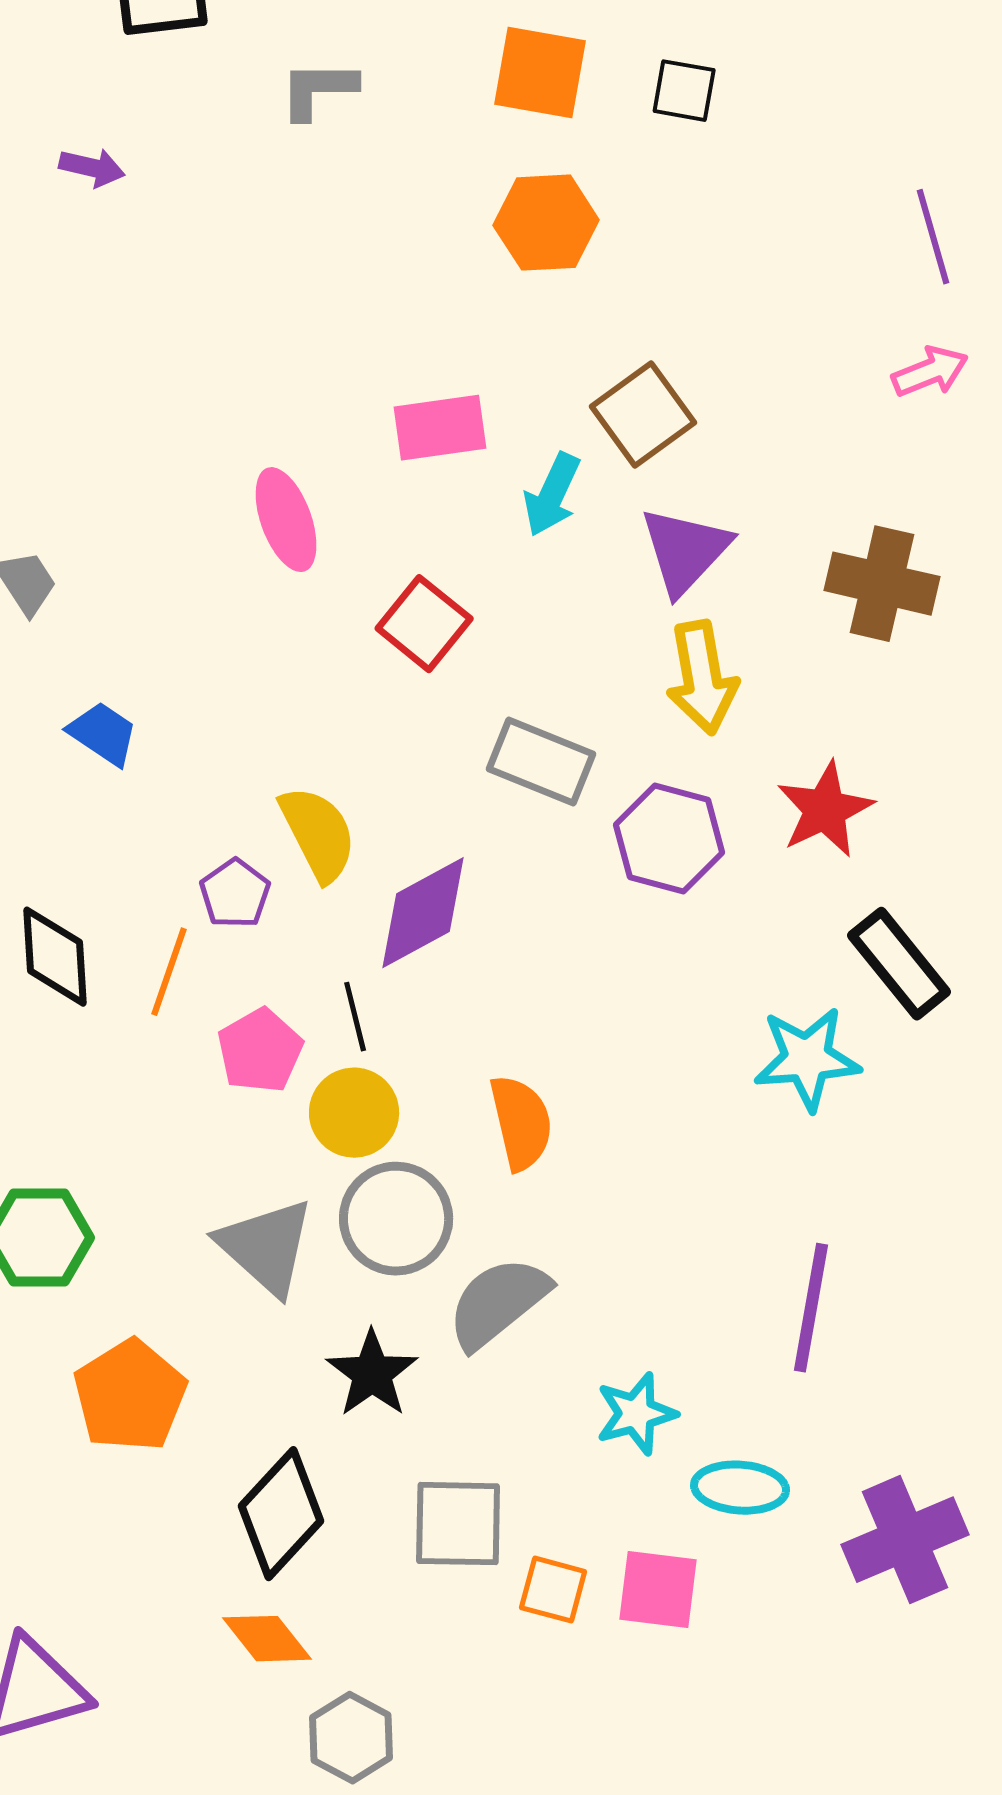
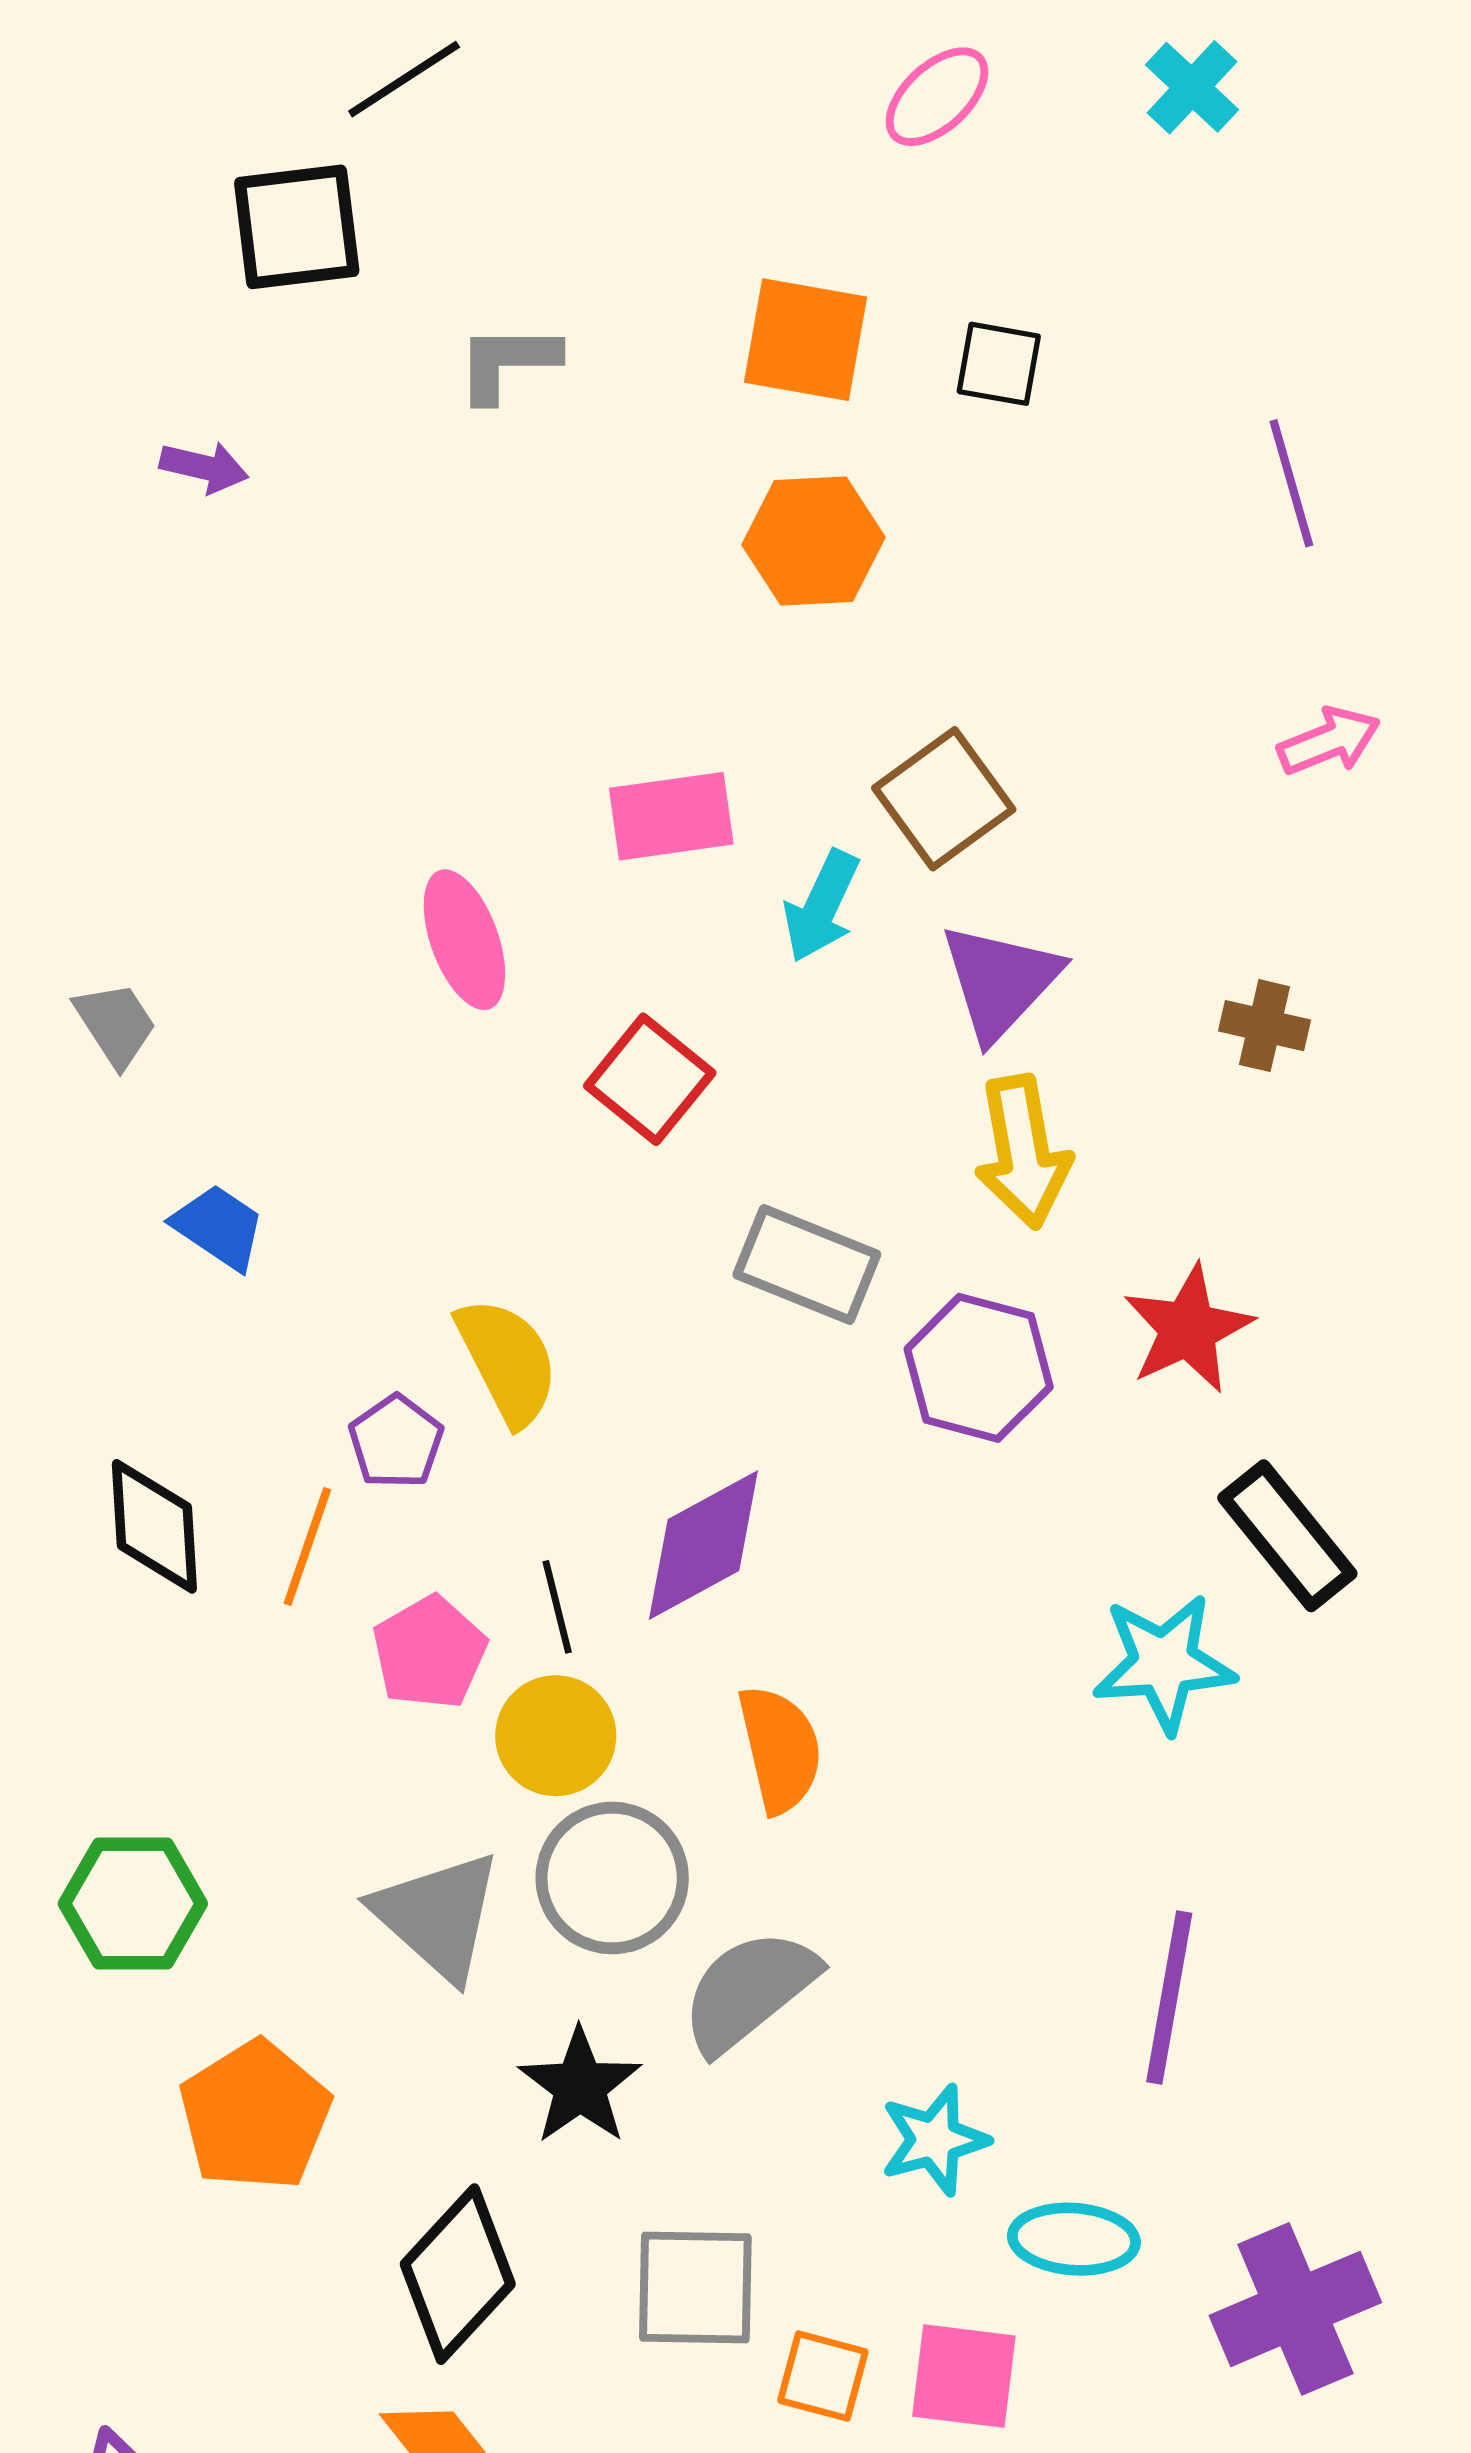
purple line: (933, 237) -> (1291, 483), moved
brown cross: (882, 584) -> (1265, 1026), size x0.6
purple diamond: (423, 913) -> (703, 1545), moved

